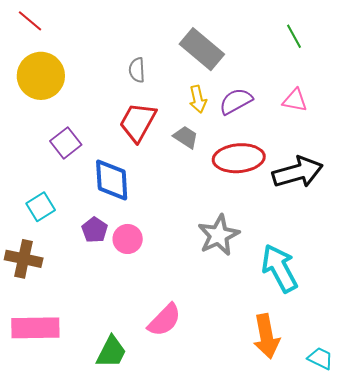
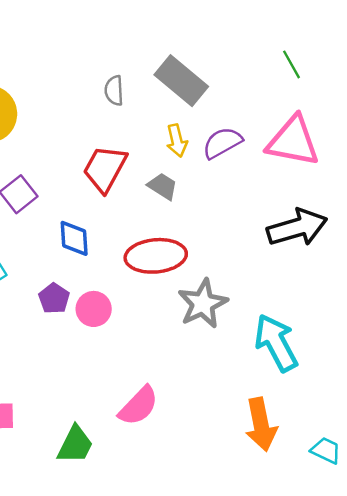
gray semicircle: (137, 70) -> (114, 91), moved
pink triangle: (295, 100) -> (293, 141), size x1.8
red ellipse: (239, 158) -> (156, 256), moved
blue diamond: (112, 180) -> (74, 238), size x0.7

